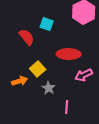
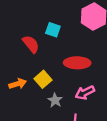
pink arrow: (84, 75) -> (85, 93), moved
orange arrow: (20, 81) -> (18, 84), moved

